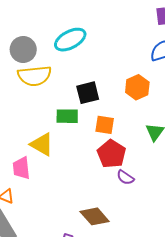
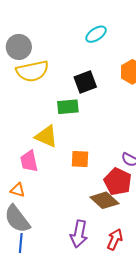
cyan ellipse: (70, 40) -> (96, 34), moved, size x0.7
orange square: (105, 125) -> (80, 159), moved
red pentagon: (112, 154) -> (118, 182), moved

